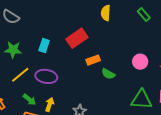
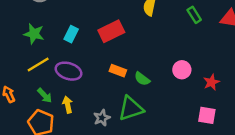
orange rectangle: (93, 60) -> (118, 71), moved, turned 32
green triangle: (141, 100) -> (131, 109), moved, turned -30
yellow arrow: (50, 104) -> (68, 105), turned -40

